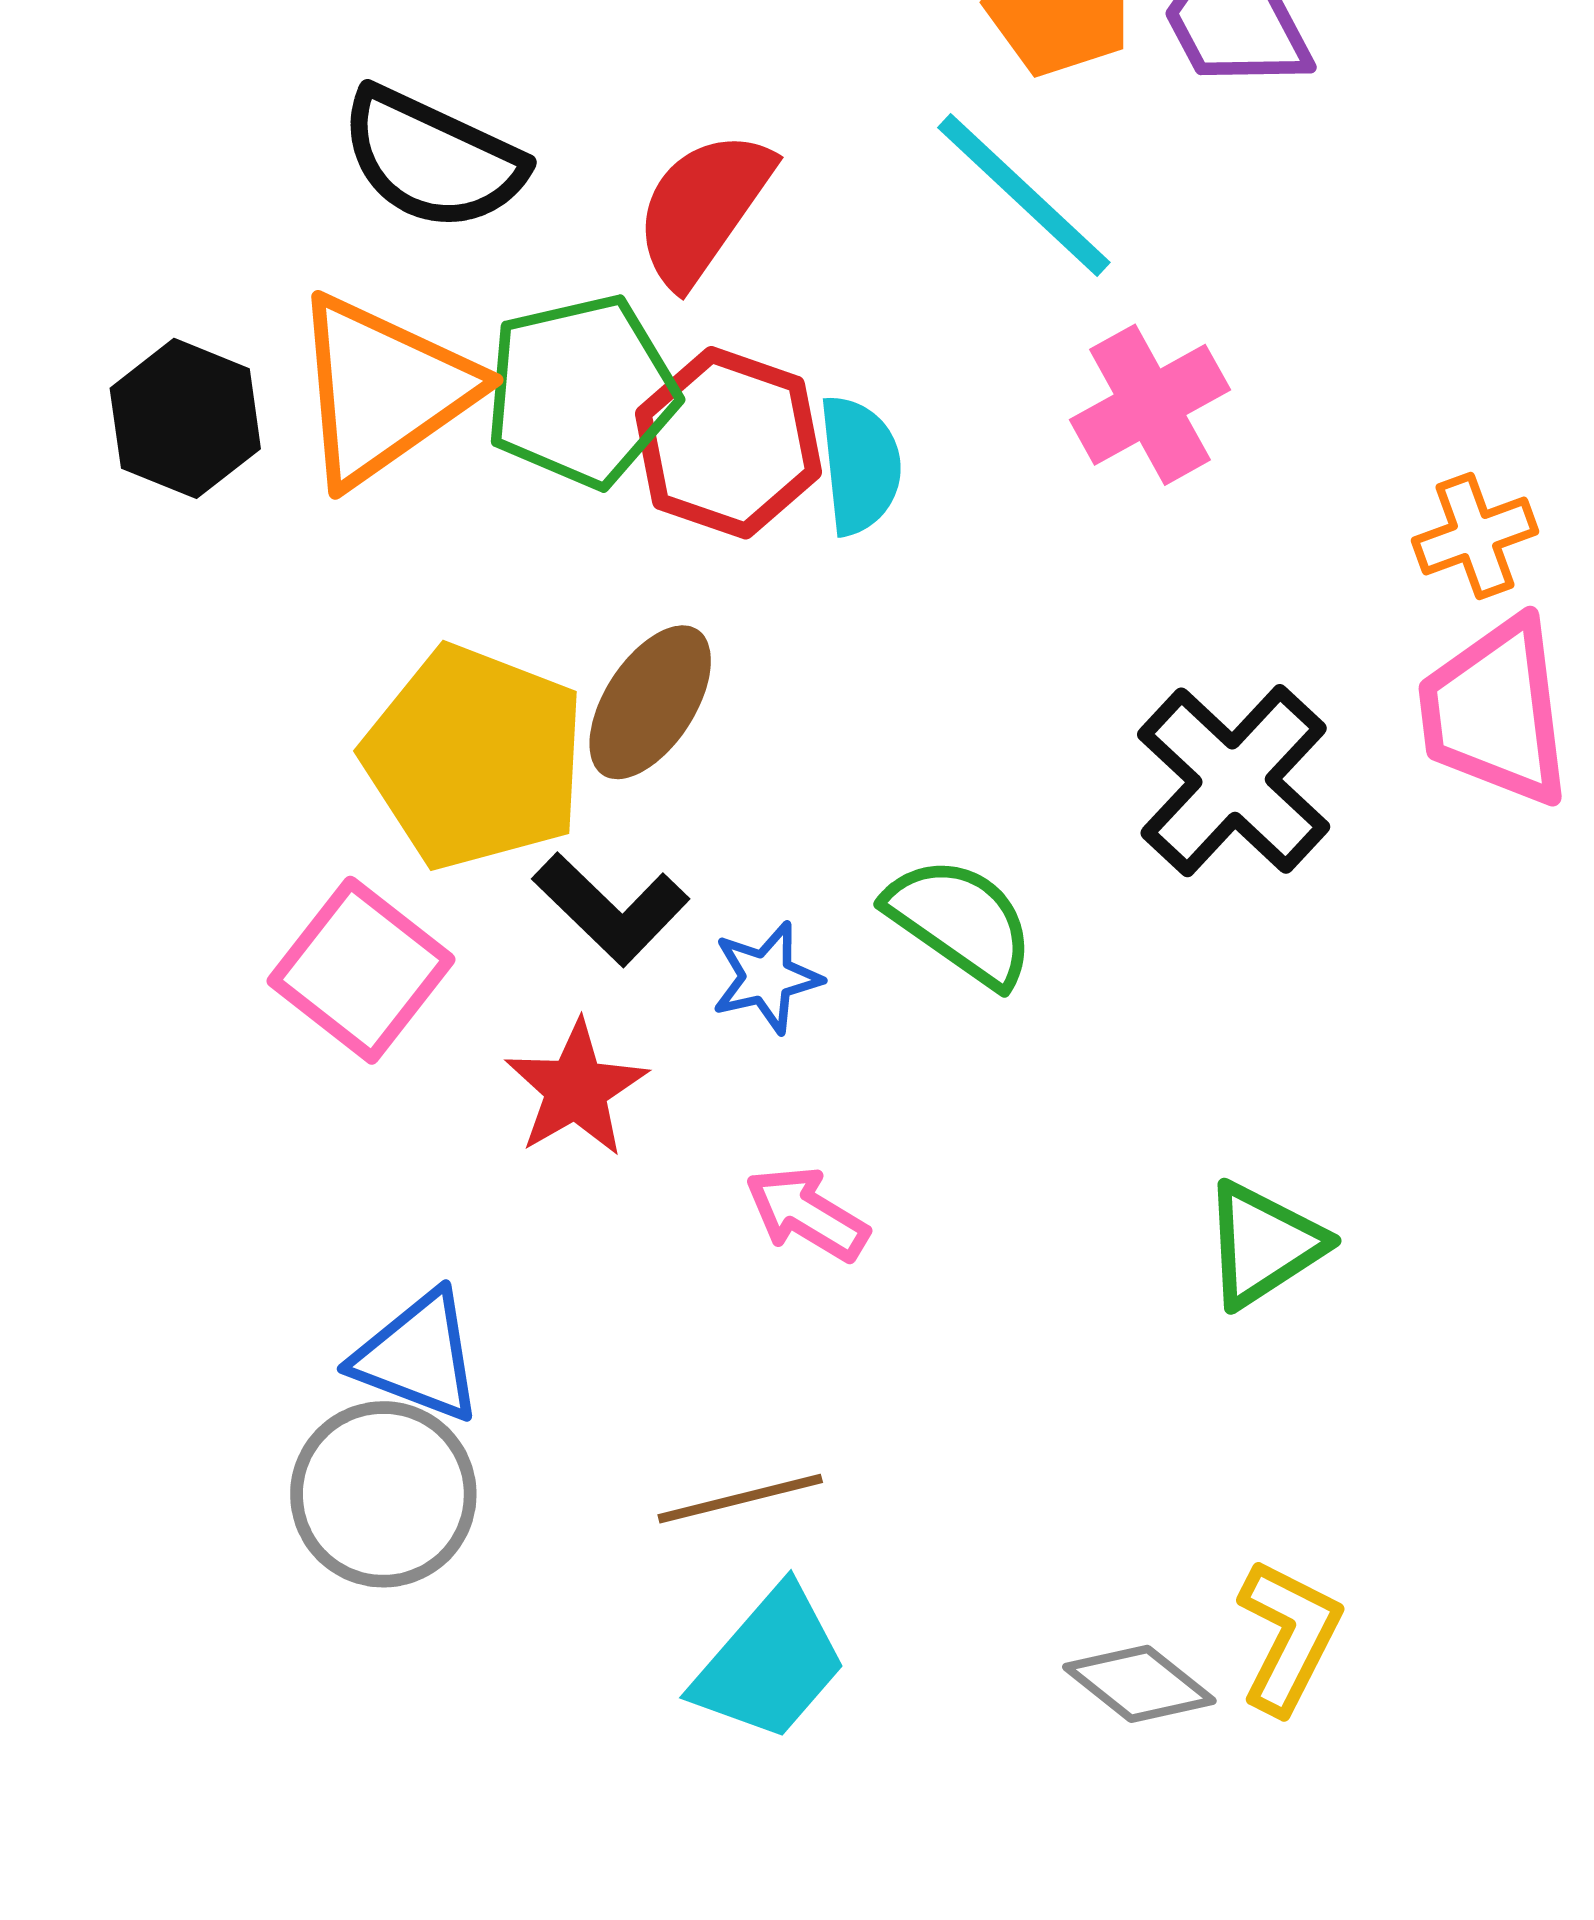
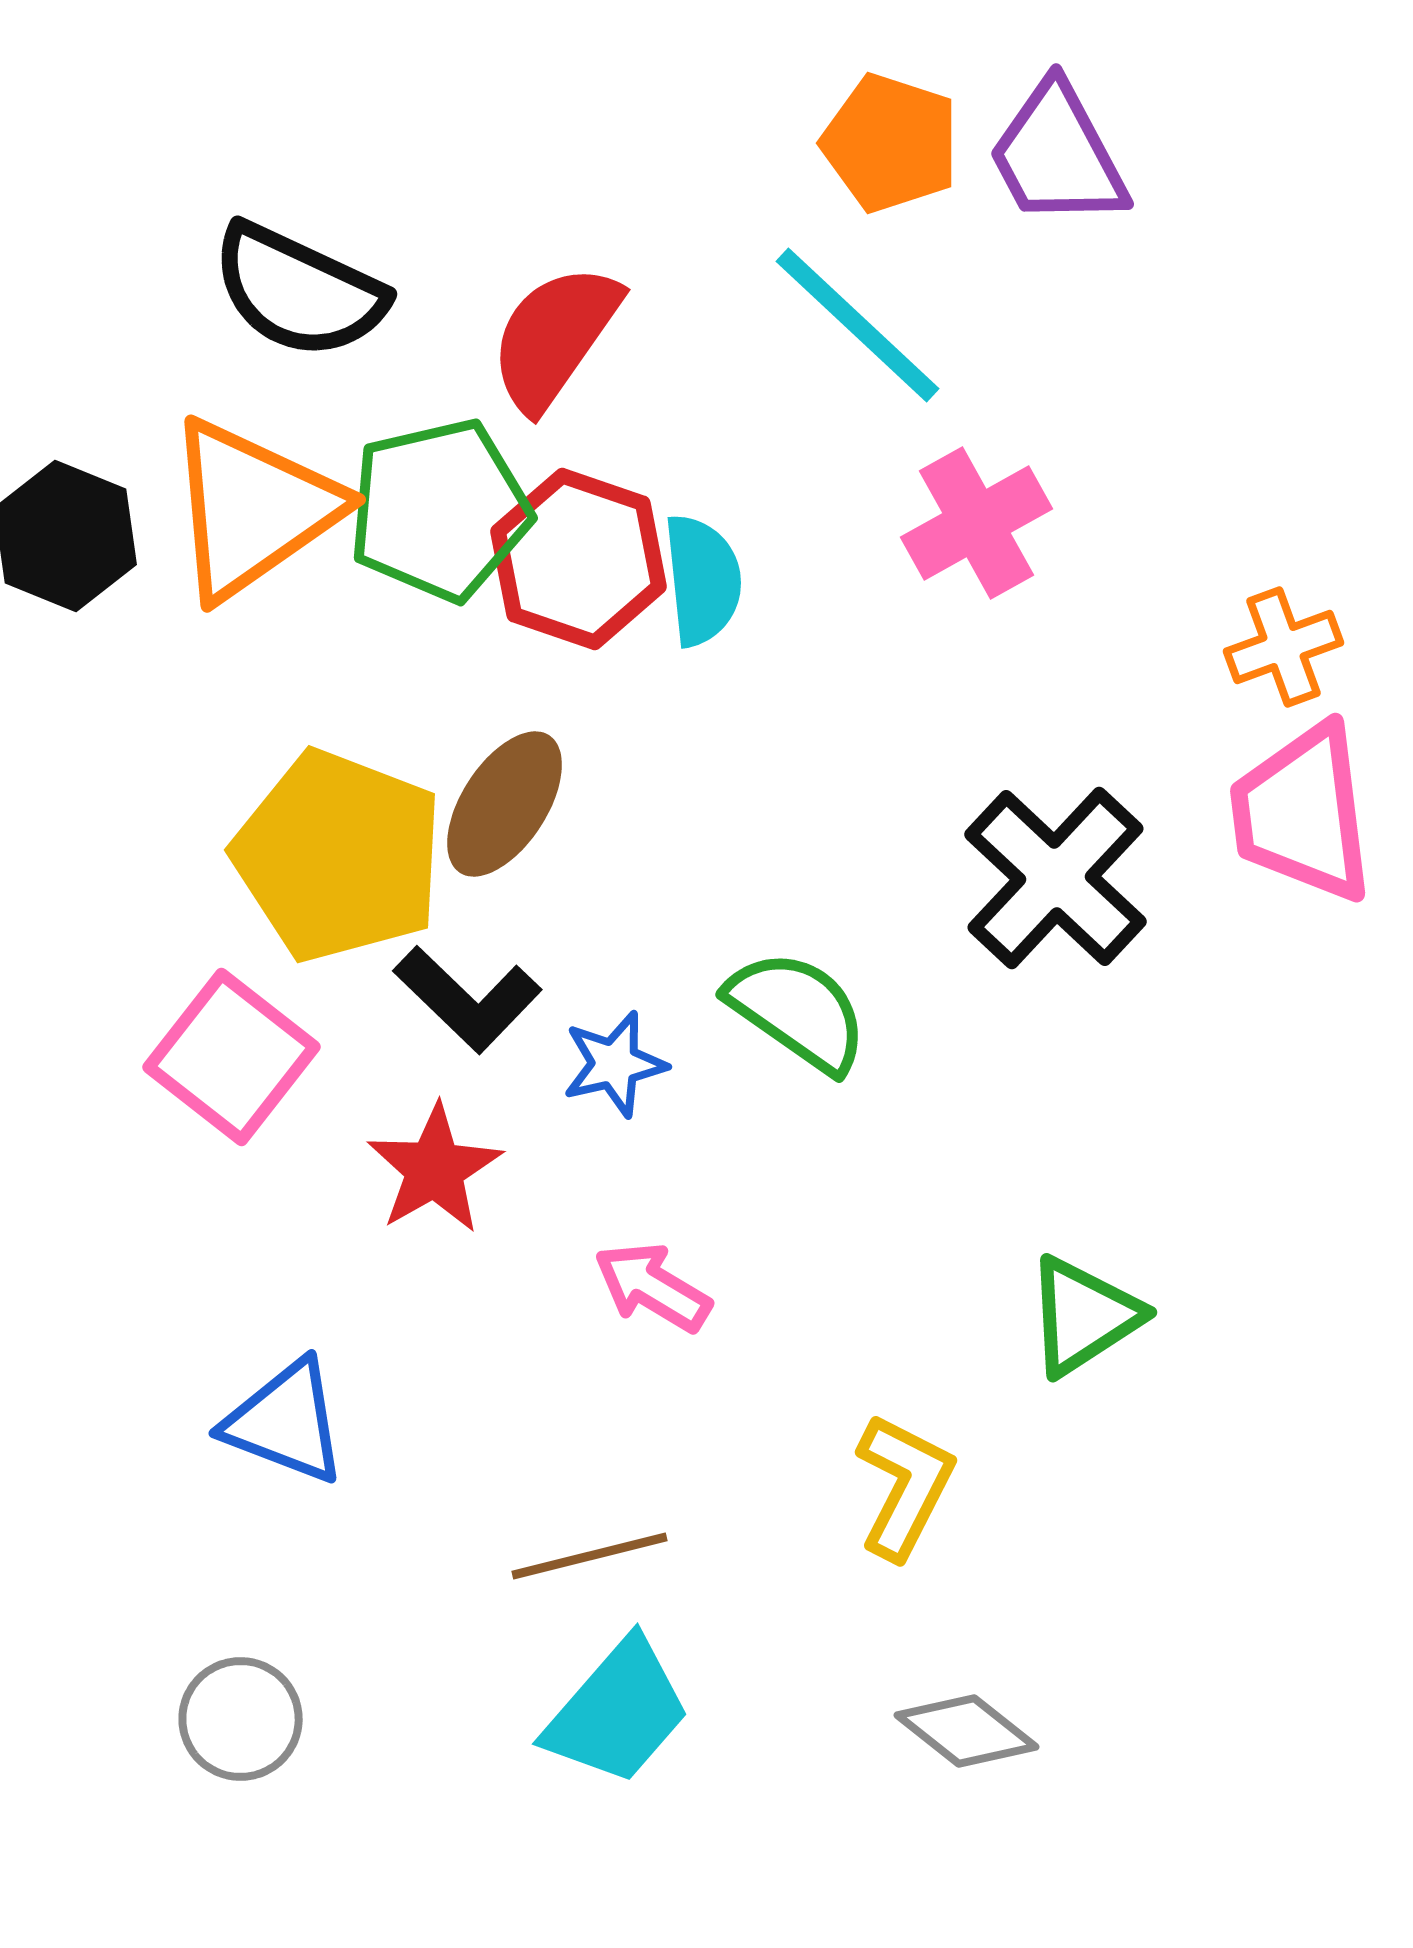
gray circle: (383, 1494) -> (241, 1719), moved, size x0.7
yellow L-shape: (1289, 1636) -> (905, 1486), moved

